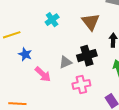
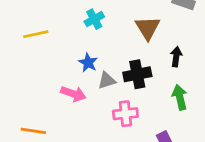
blue star: (25, 54) -> (88, 63), moved
pink arrow: (43, 74) -> (73, 94), turned -30

